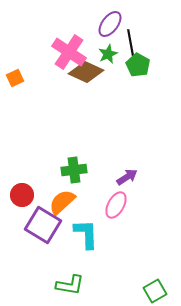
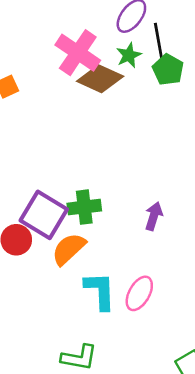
purple arrow: (127, 177) -> (154, 216), turned -40
pink ellipse: (116, 205) -> (139, 293), moved
purple square: (43, 225) -> (44, 215), moved

